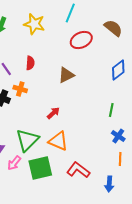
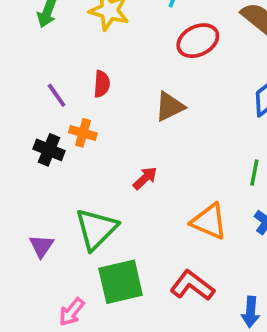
orange triangle: (58, 141) -> (209, 221), moved
pink arrow: (14, 163) -> (72, 312), moved

